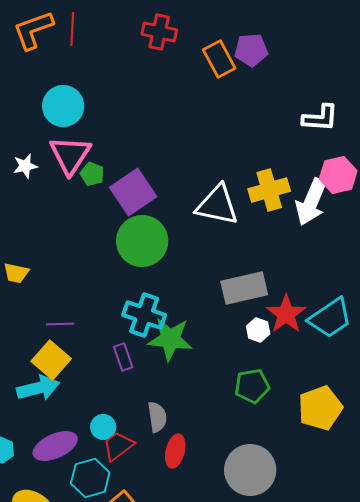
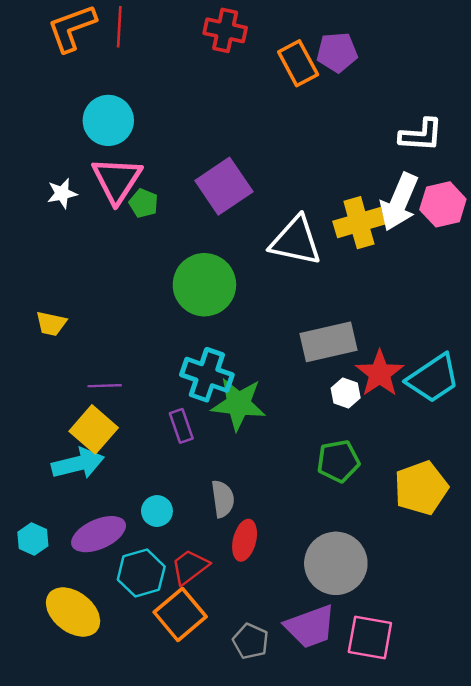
purple square: (133, 192) -> (224, 186), moved
white arrow: (311, 202) -> (399, 202), moved
red trapezoid: (118, 446) -> (190, 567), moved

